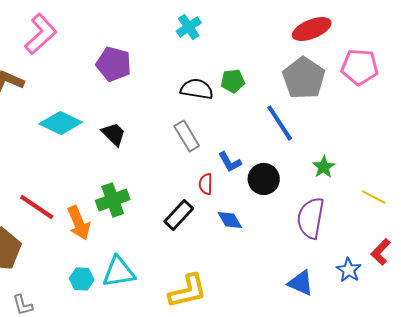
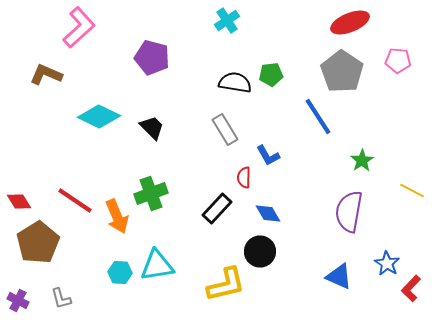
pink pentagon: (360, 67) -> (398, 60), size x0.7
black circle: (264, 179) -> (260, 252), moved
red L-shape: (381, 252) -> (411, 288), moved

